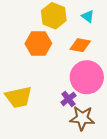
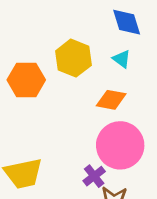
orange hexagon: (38, 43) -> (26, 80), moved

